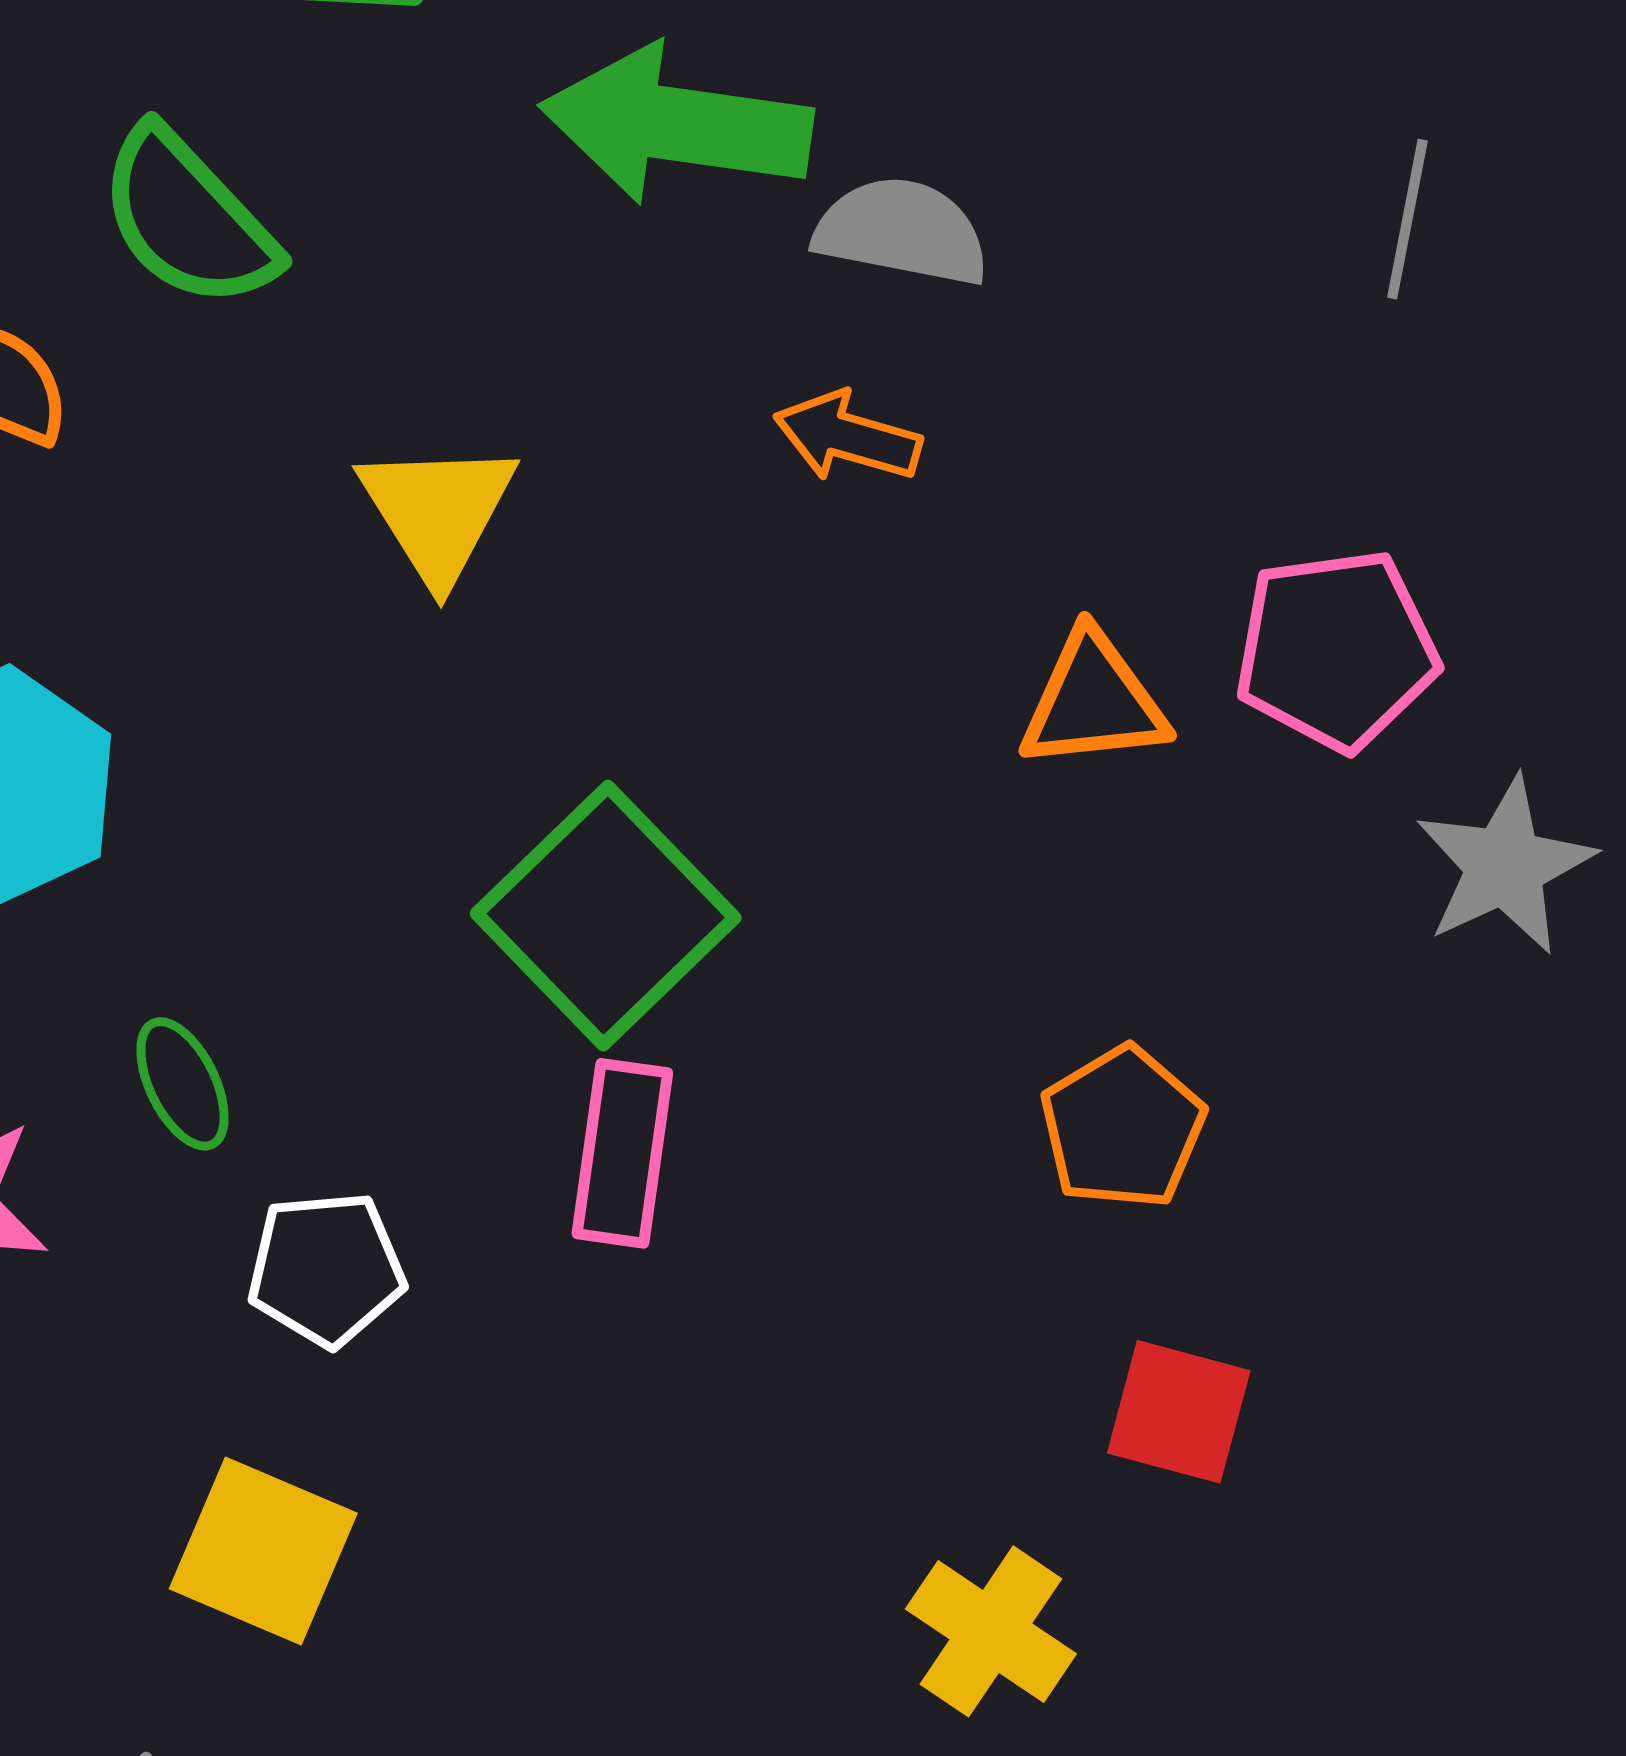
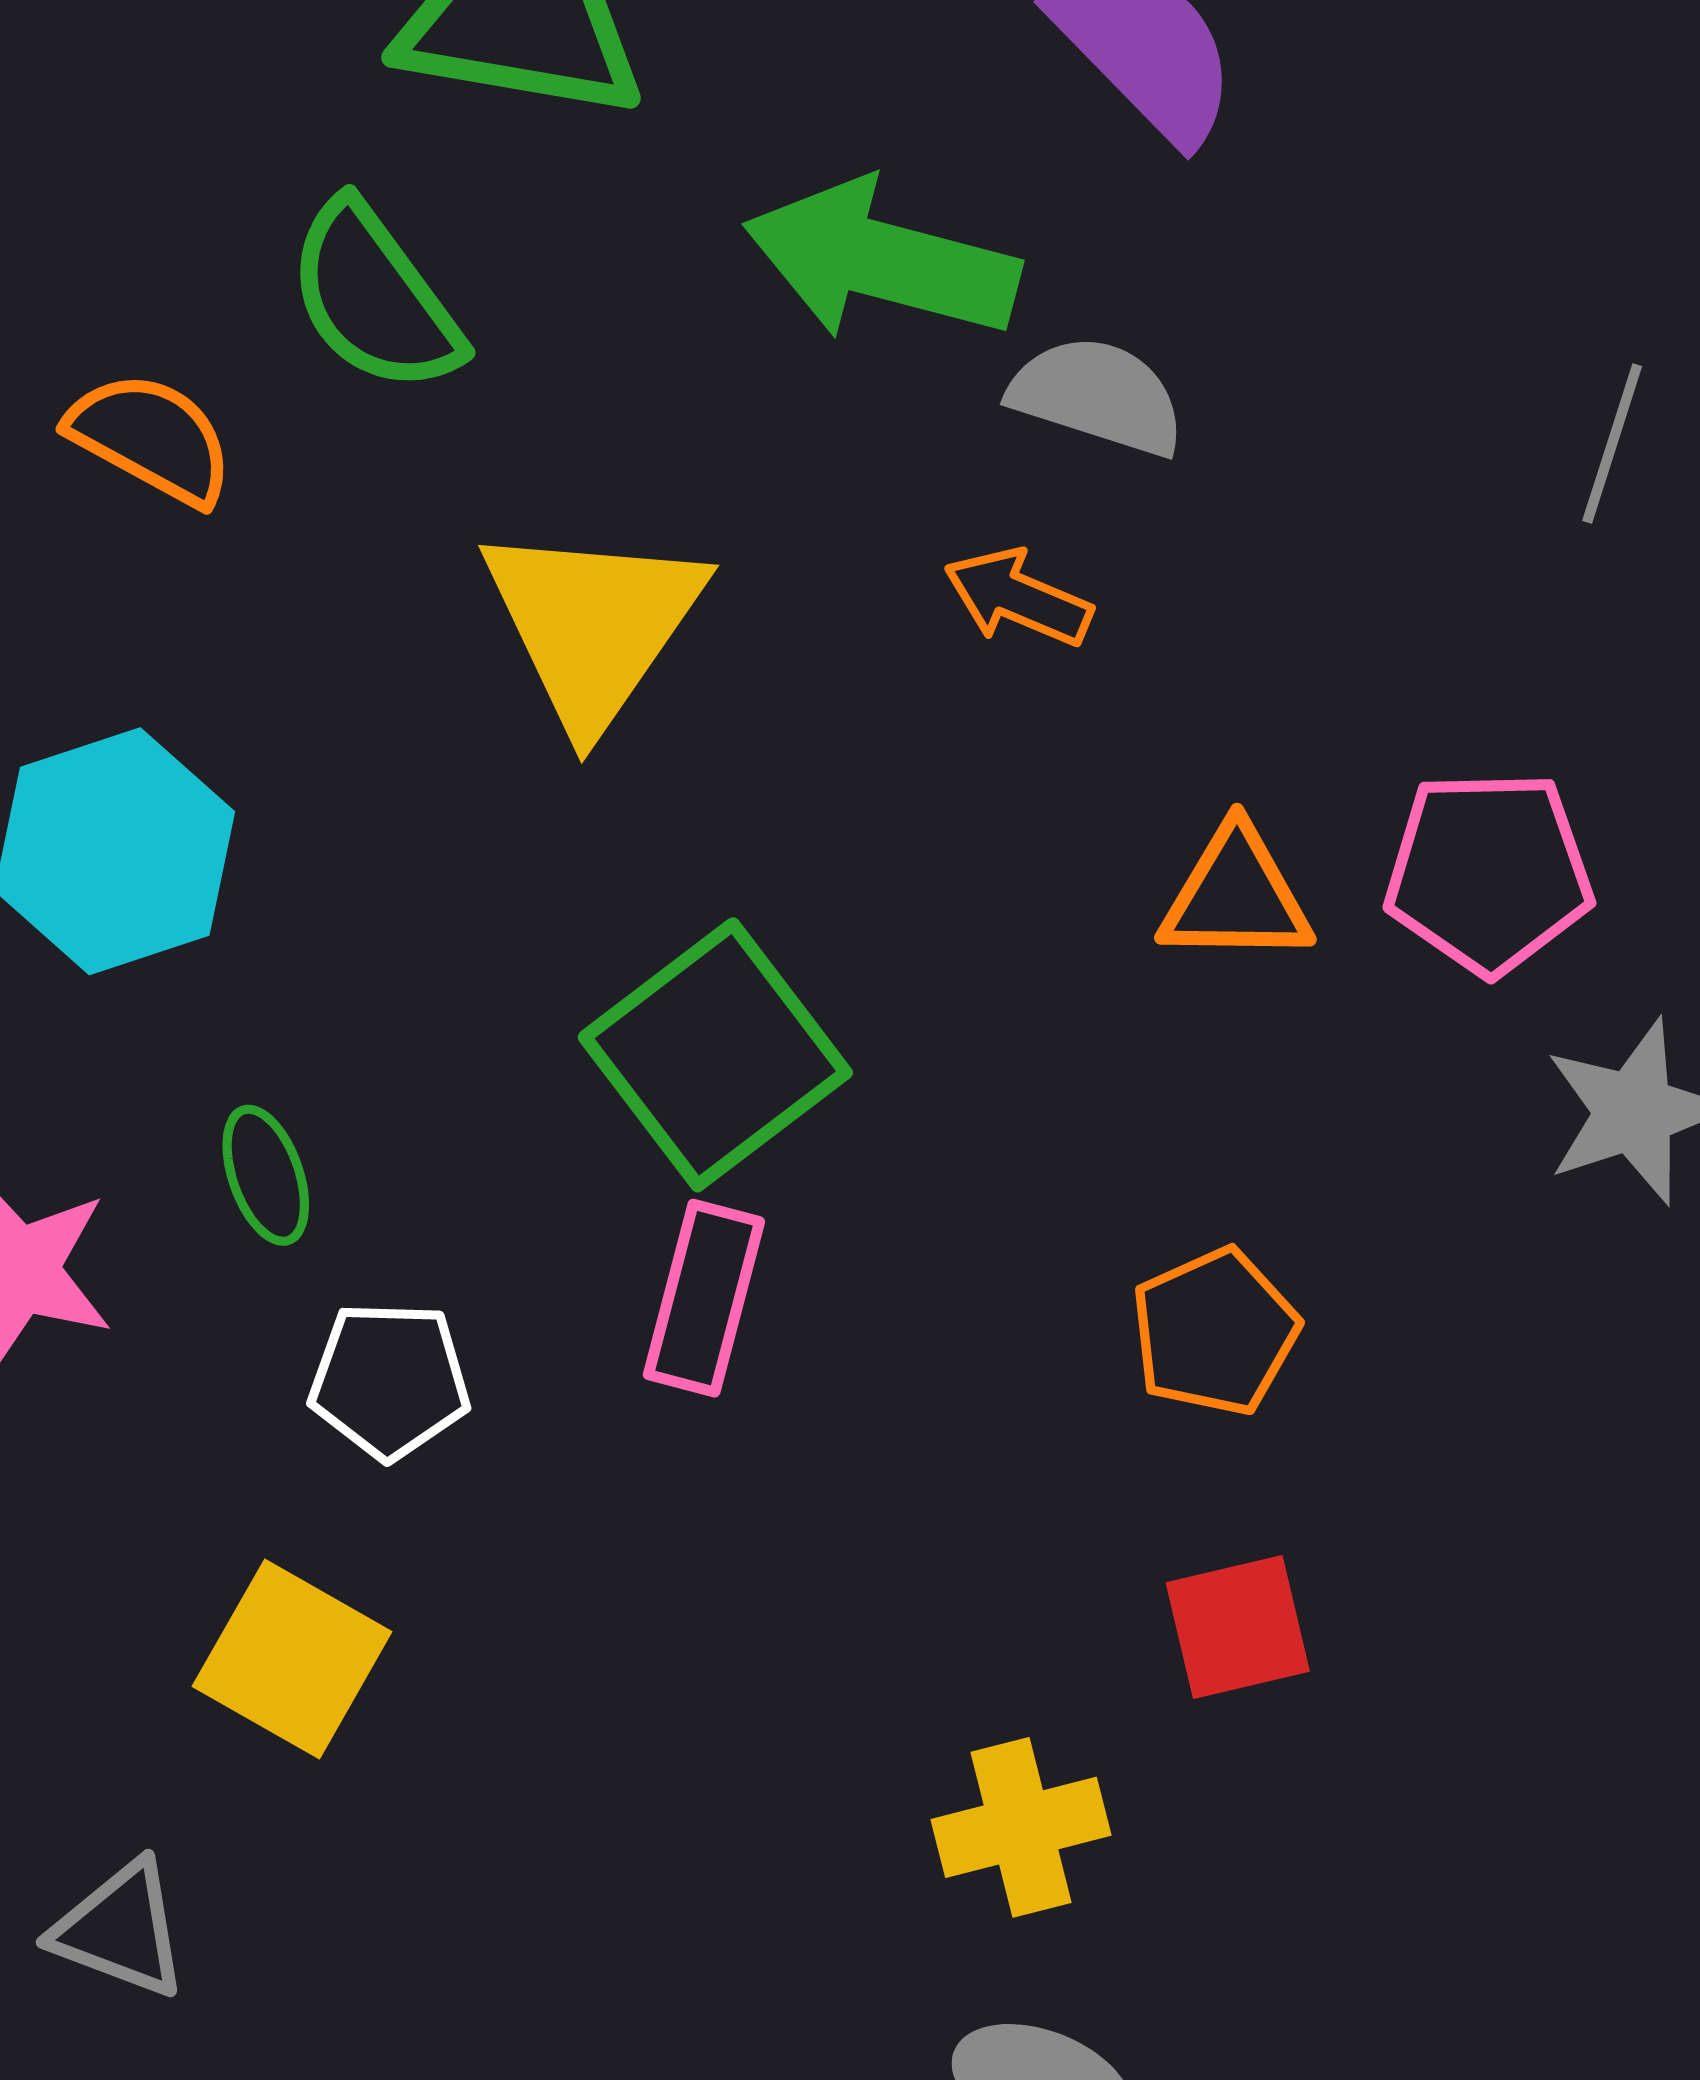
yellow triangle: (438, 511) -> (593, 625), size x1.4
red square: (1179, 1412) -> (1238, 1627), turned -35
yellow cross: (991, 1631) -> (1021, 1827), turned 35

